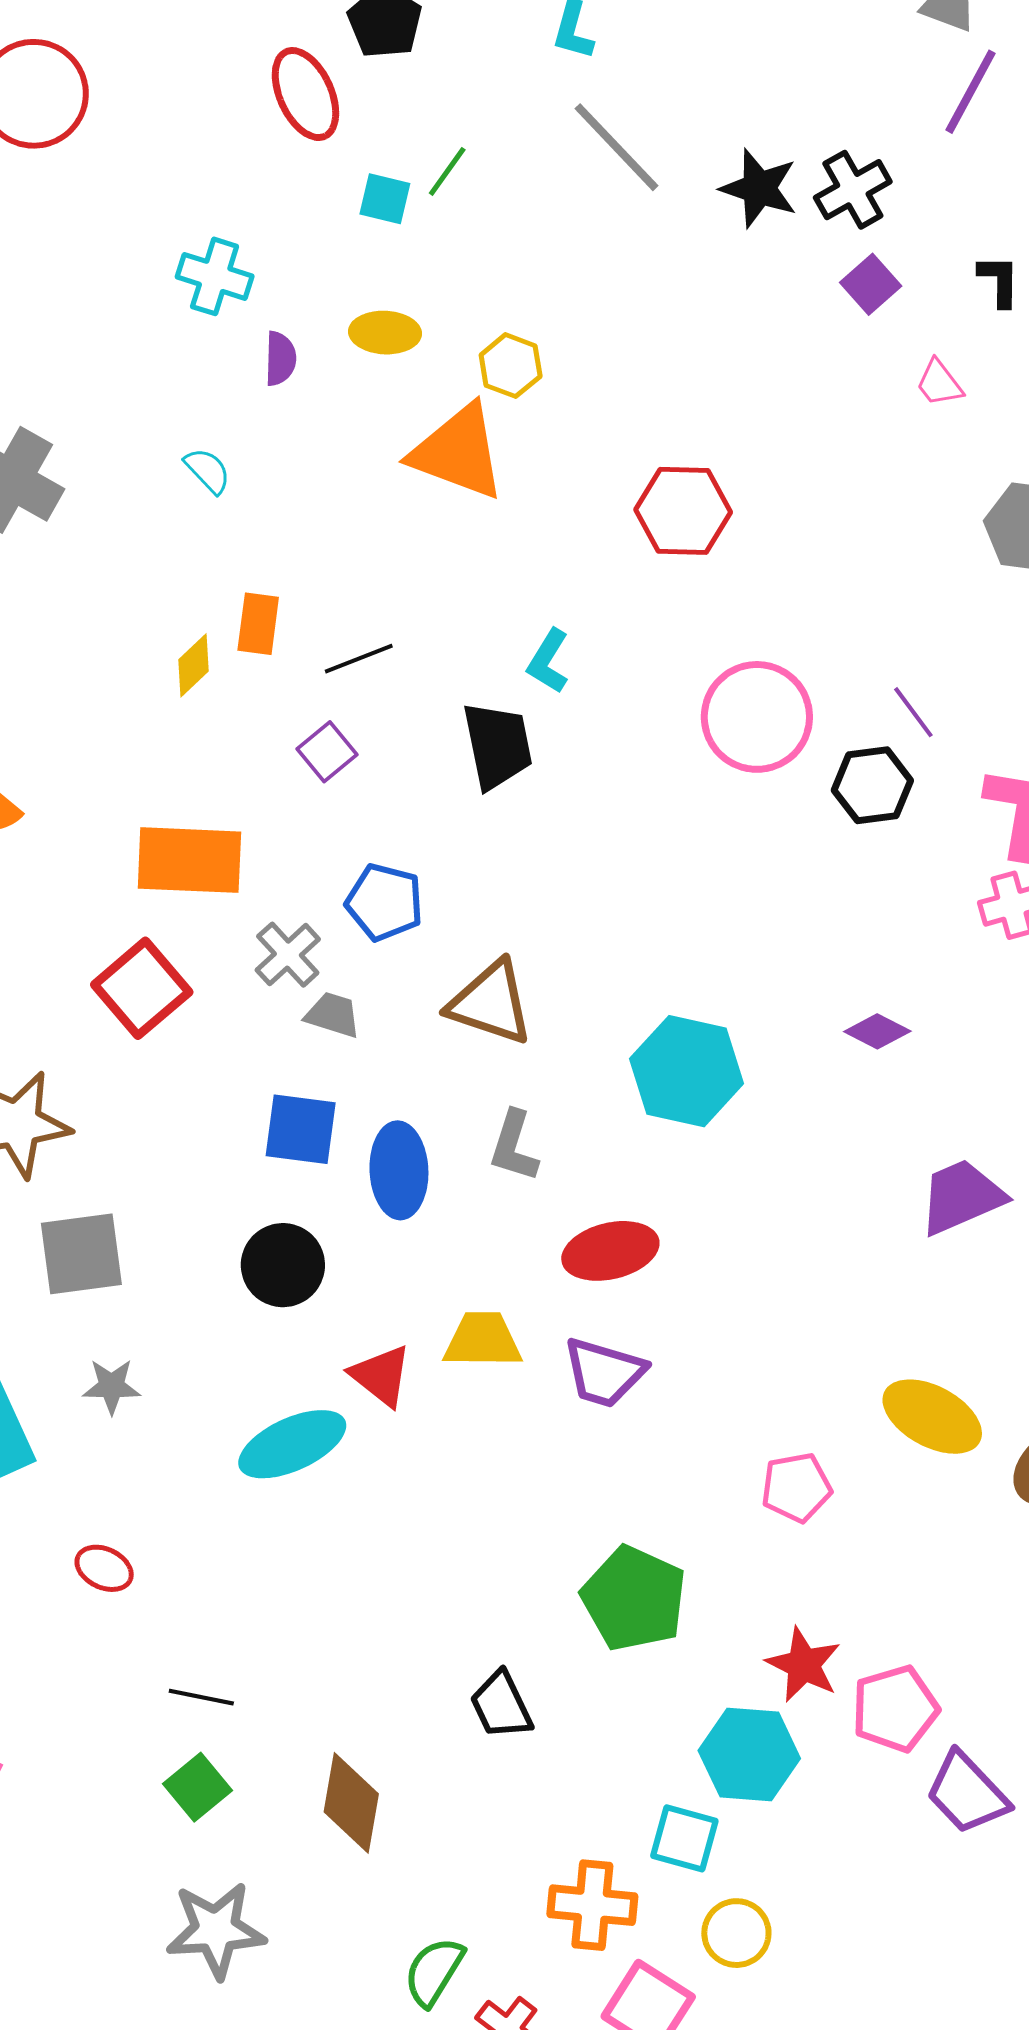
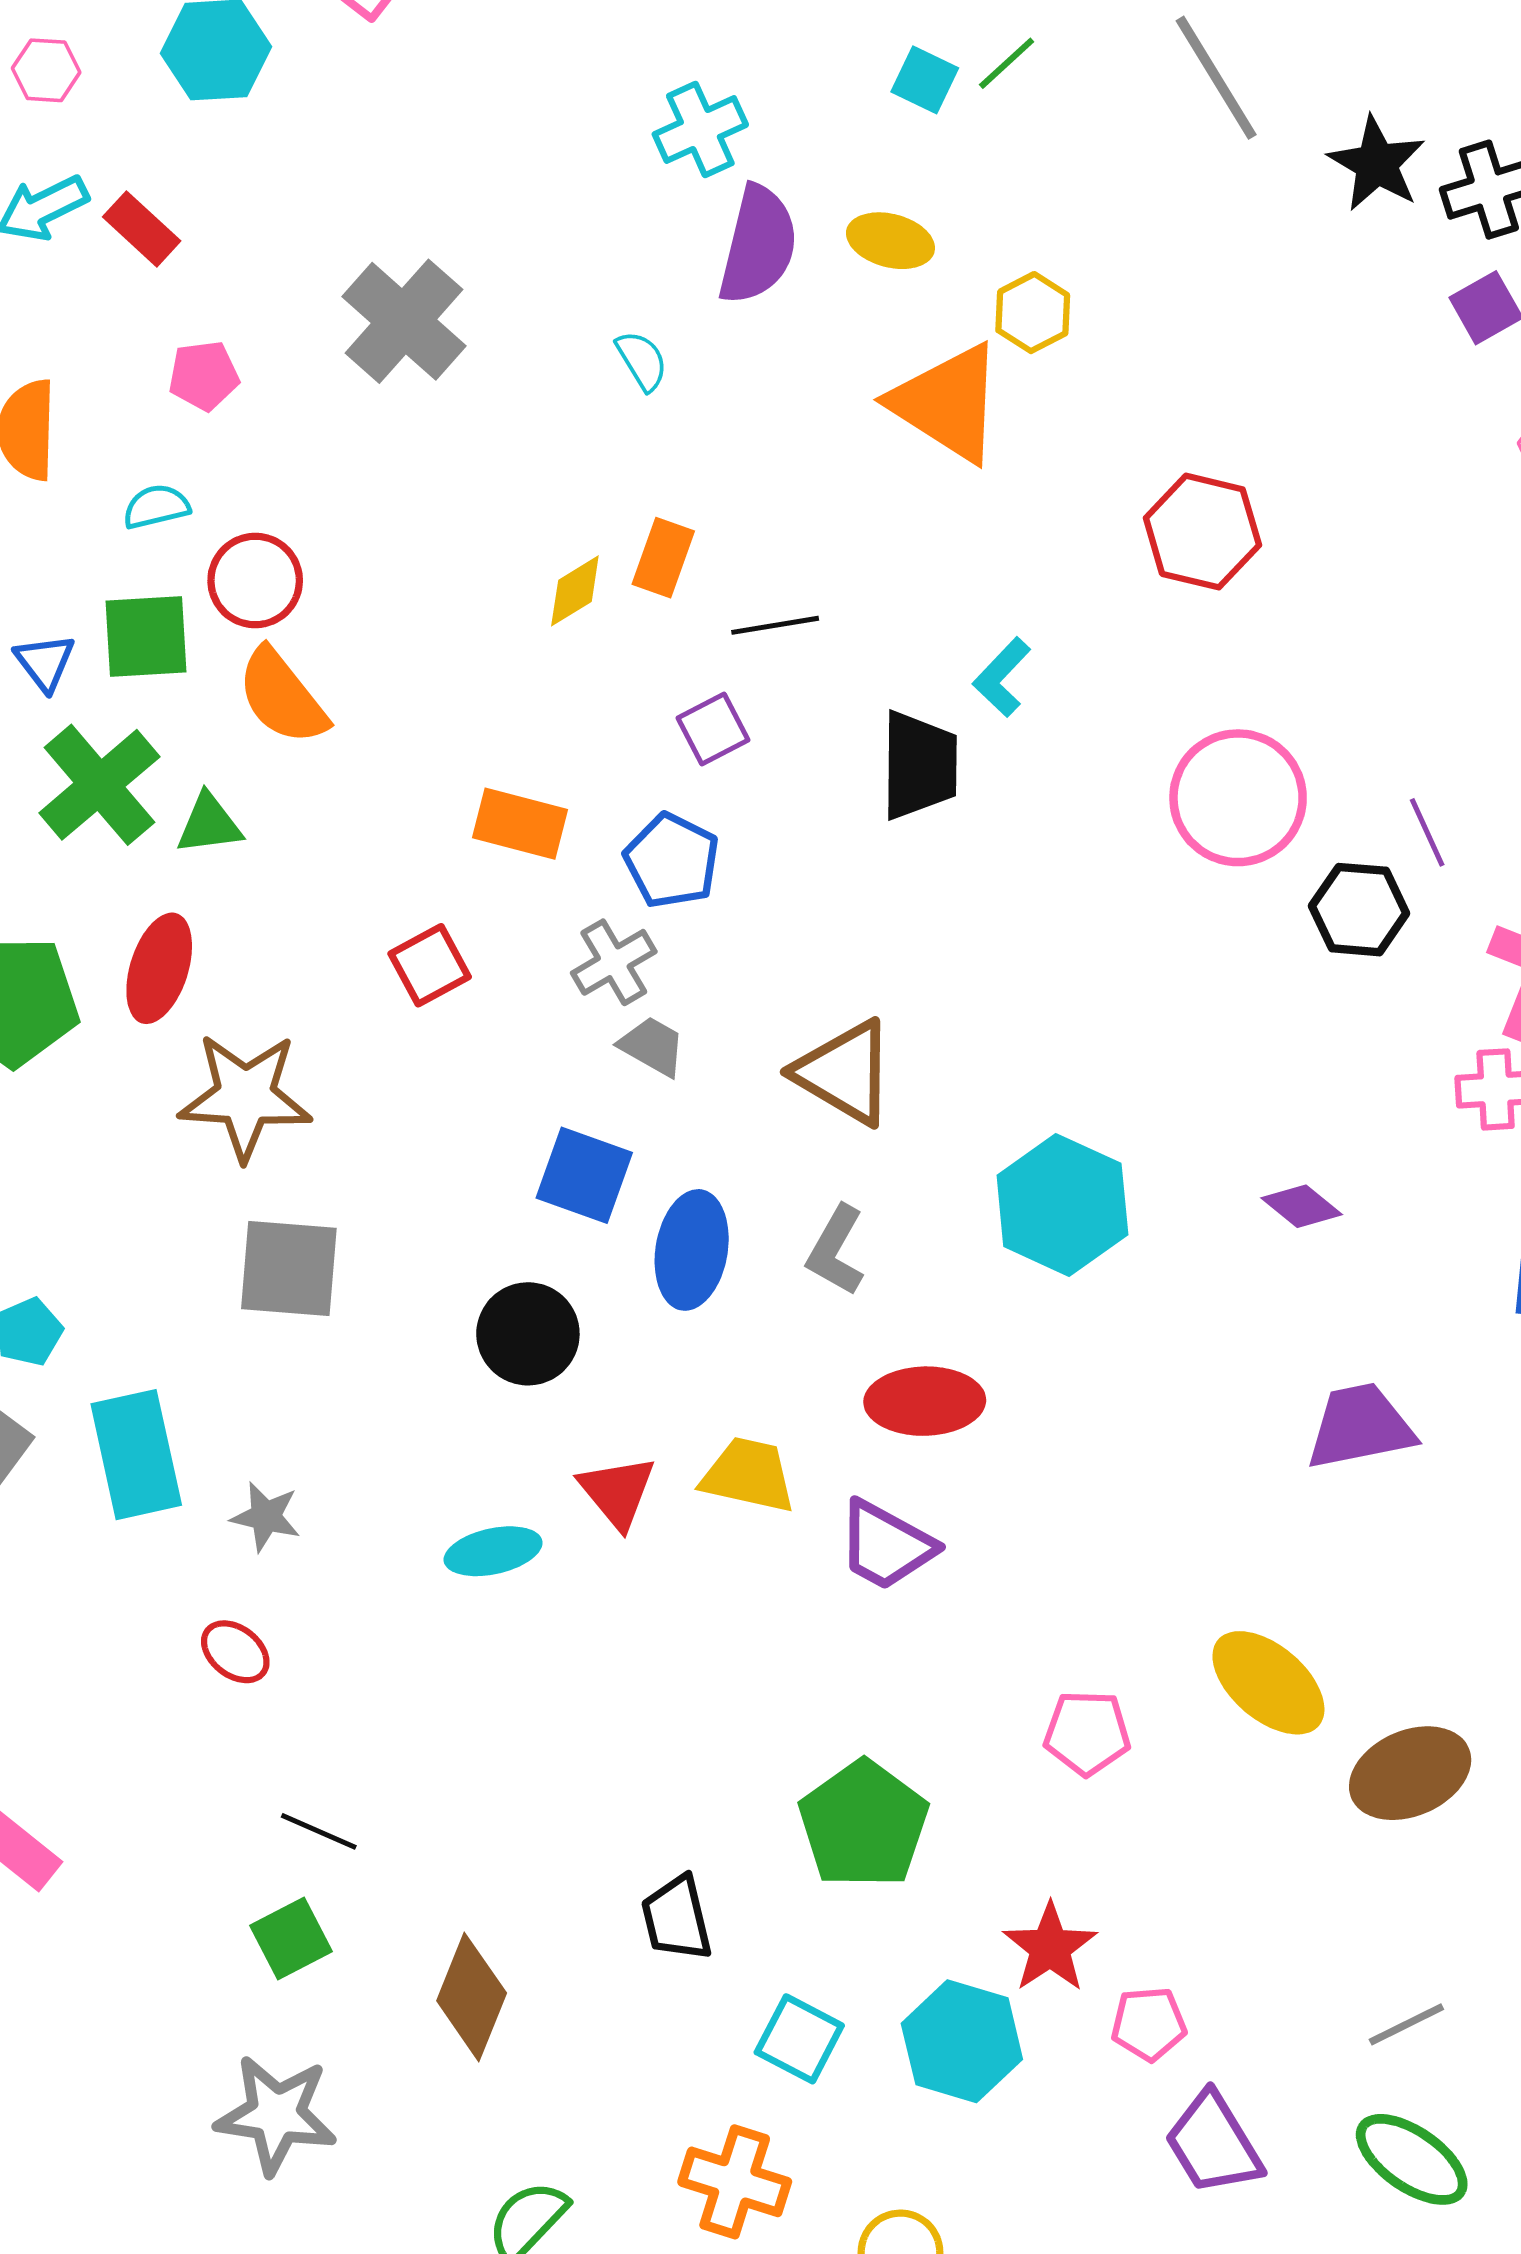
cyan cross: (215, 276) -> (700, 129), turned 36
purple semicircle: (280, 359) -> (758, 245), size x1.8
orange rectangle: (189, 860) -> (520, 824), size x0.7
blue pentagon: (384, 902) -> (672, 861), moved
red square: (142, 988) -> (430, 965), size x0.7
gray star: (112, 1386) -> (266, 1517), moved
cyan ellipse: (292, 1444) -> (493, 1551), size x0.7
pink pentagon: (895, 1709) -> (1149, 2024), size x0.7
cyan square: (684, 1838) -> (799, 2039), moved

